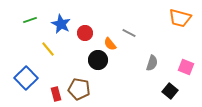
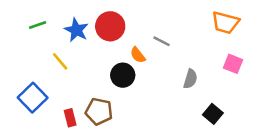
red circle: (85, 33) -> (110, 26), moved, size x1.5
pink square: (186, 67) -> (233, 64), moved

